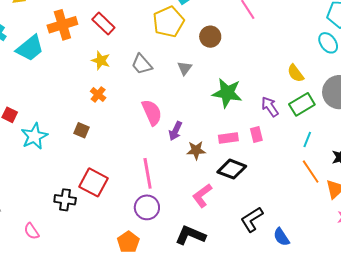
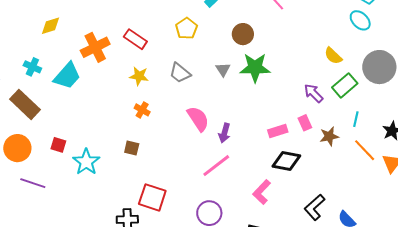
yellow pentagon: (169, 22) -> (186, 28), moved, size x0.7
green star: (227, 93) -> (255, 68), moved
brown star: (196, 150) -> (329, 136), moved
pink line: (148, 173) -> (216, 166), moved, turned 72

